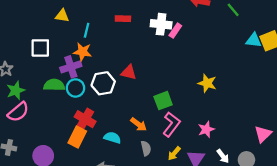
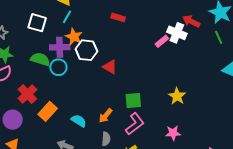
white cross: (161, 24) -> (177, 33), moved
cyan line: (87, 30) -> (67, 17), moved
white hexagon: (103, 83) -> (86, 50), moved
red cross: (85, 119) -> (27, 94), moved
orange arrow: (139, 124) -> (106, 116), turned 77
pink star: (206, 129) -> (173, 133), moved

